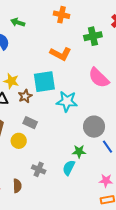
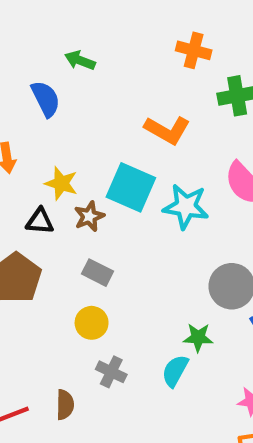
orange cross: (61, 15) -> (194, 50), moved
cyan square: (44, 82) -> (131, 187), turned 30
cyan star: (67, 101) -> (186, 207), moved
yellow circle: (19, 141) -> (92, 323), moved

